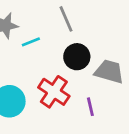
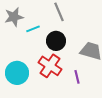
black circle: (77, 57) -> (56, 41), moved

